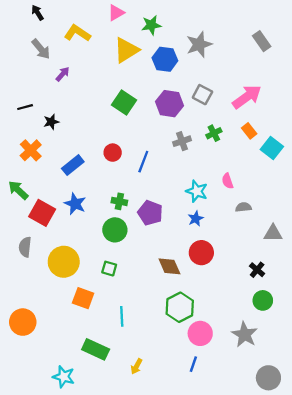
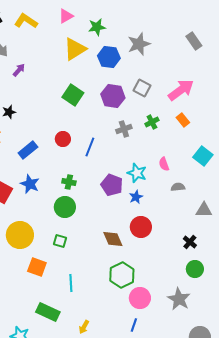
yellow L-shape: (77, 33) -> (26, 21), moved
cyan square: (272, 148) -> (203, 156), moved
purple pentagon: (150, 213) -> (112, 185), moved

